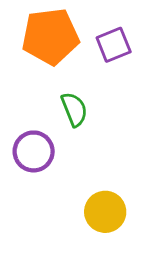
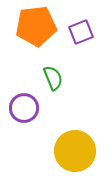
yellow circle: (105, 212) -> (75, 151), size x1.4

